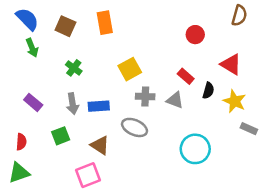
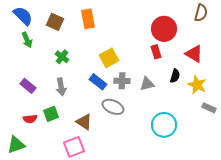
red circle: (195, 35) -> (164, 29), size x1.6
red rectangle: (186, 76) -> (156, 52), moved, turned 32
gray triangle: (175, 100) -> (147, 84), turned -35
blue rectangle: (99, 106) -> (98, 82), moved, turned 42
red semicircle: (21, 142) -> (30, 119), moved, turned 80

